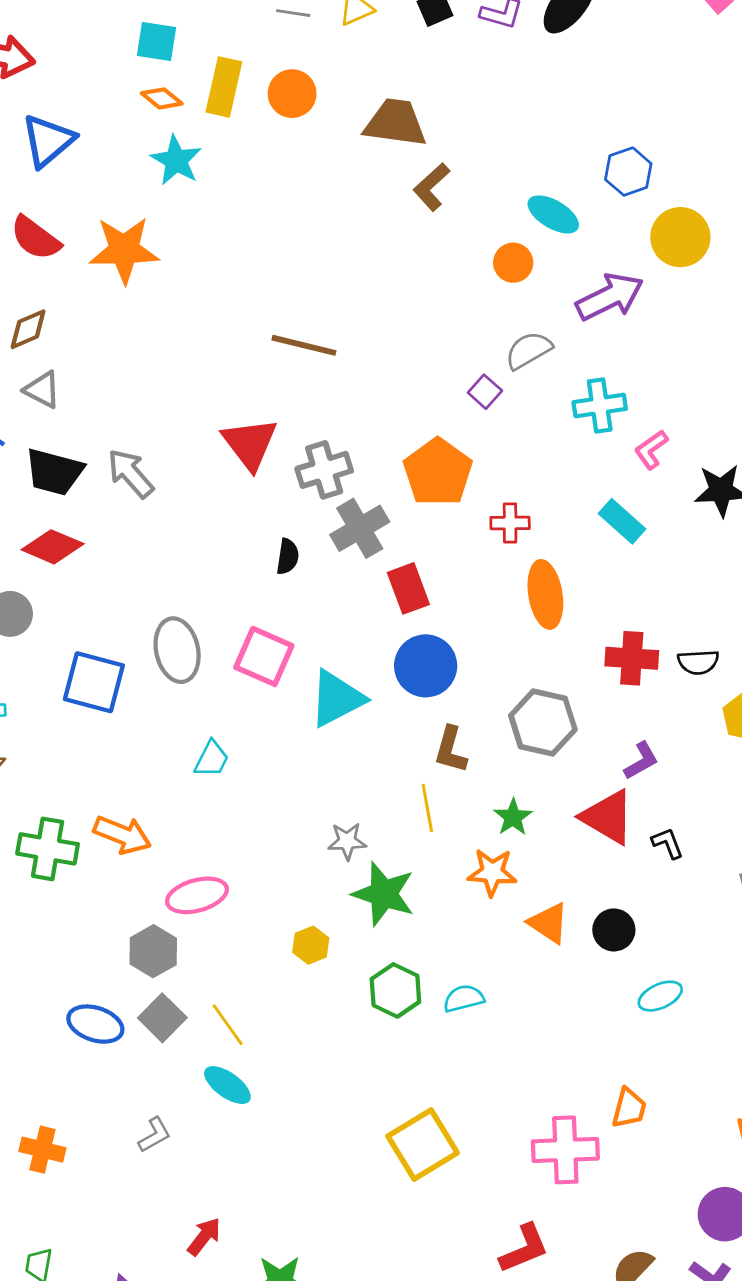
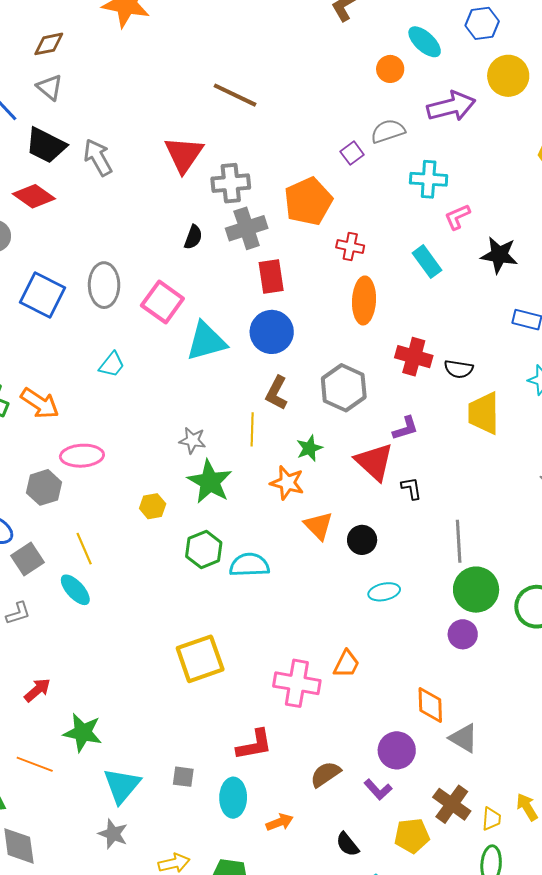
cyan semicircle: (464, 998) -> (249, 565), size x1.4
gray square: (162, 1018) -> (28, 559), moved

